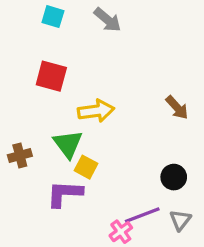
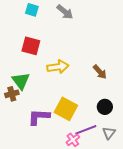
brown arrow: (177, 108) -> (100, 72), moved
green triangle: (68, 144) -> (21, 81), moved
yellow square: (86, 167) -> (66, 109), moved, size x1.6

